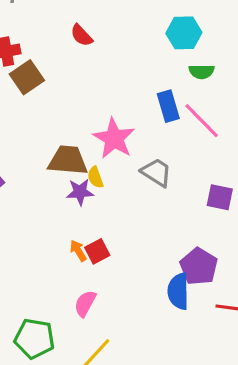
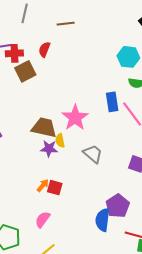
red semicircle: (81, 35) -> (44, 49), moved, turned 56
gray trapezoid: (156, 172) -> (93, 154), moved
orange arrow: (78, 251) -> (43, 185), turned 64
red square: (97, 251) -> (55, 188), turned 35

